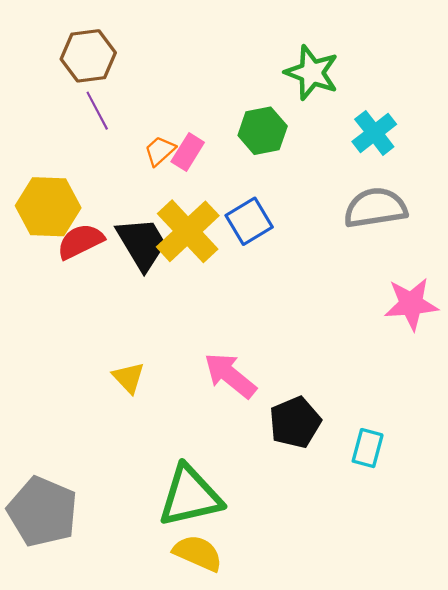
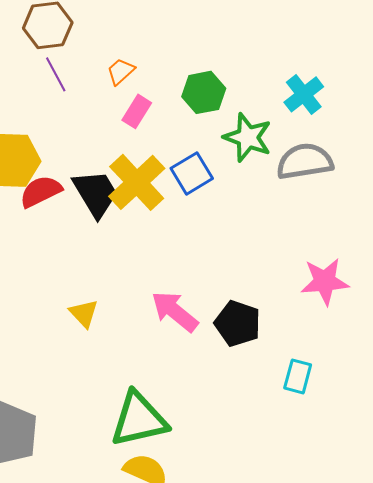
green star: (312, 73) -> (248, 137), moved
orange trapezoid: (160, 151) -> (121, 71), moved
pink star: (411, 304) -> (325, 281), moved
black pentagon: (295, 422) -> (238, 323), moved, turned -30

